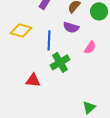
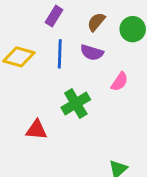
blue line: (49, 40) -> (60, 54), moved

